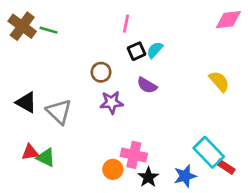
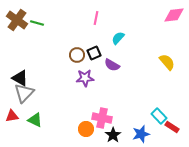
black square: (136, 51) -> (94, 53), moved
gray triangle: (59, 112) -> (24, 93), moved, turned 30
red triangle: (30, 152) -> (12, 116), moved
cyan rectangle: (209, 152) -> (159, 116), size x0.7

